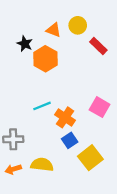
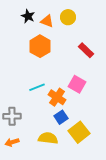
black star: (25, 44) -> (28, 16), moved
red rectangle: (98, 46) -> (86, 50), moved
pink square: (100, 107) -> (77, 84), moved
yellow semicircle: (42, 165) -> (48, 138), moved

